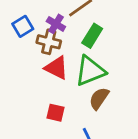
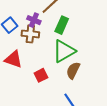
red triangle: (56, 68) -> (13, 59), moved
red square: (55, 113) -> (41, 75), moved, turned -32

